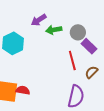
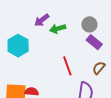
gray circle: (78, 32) -> (89, 24), moved
red line: (72, 60) -> (67, 66), moved

